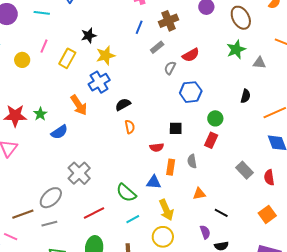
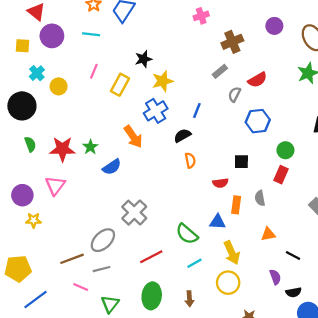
blue line: (139, 27) -> (197, 111), moved
yellow circle: (22, 60) -> (59, 86), moved
pink line: (11, 237) -> (81, 287), moved

